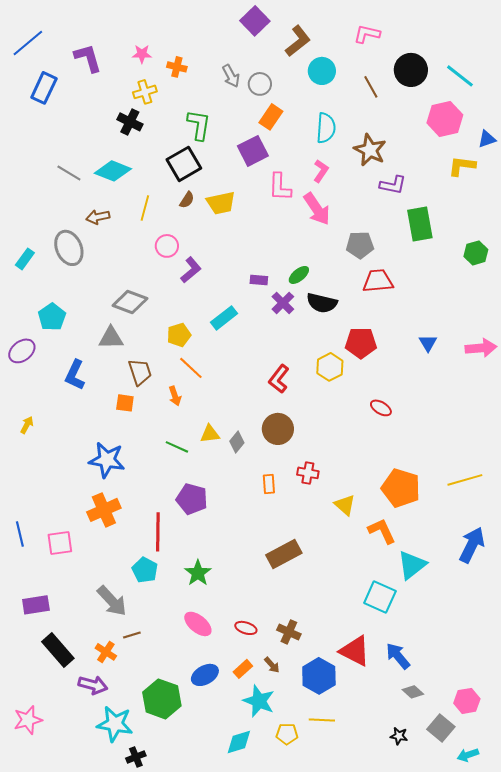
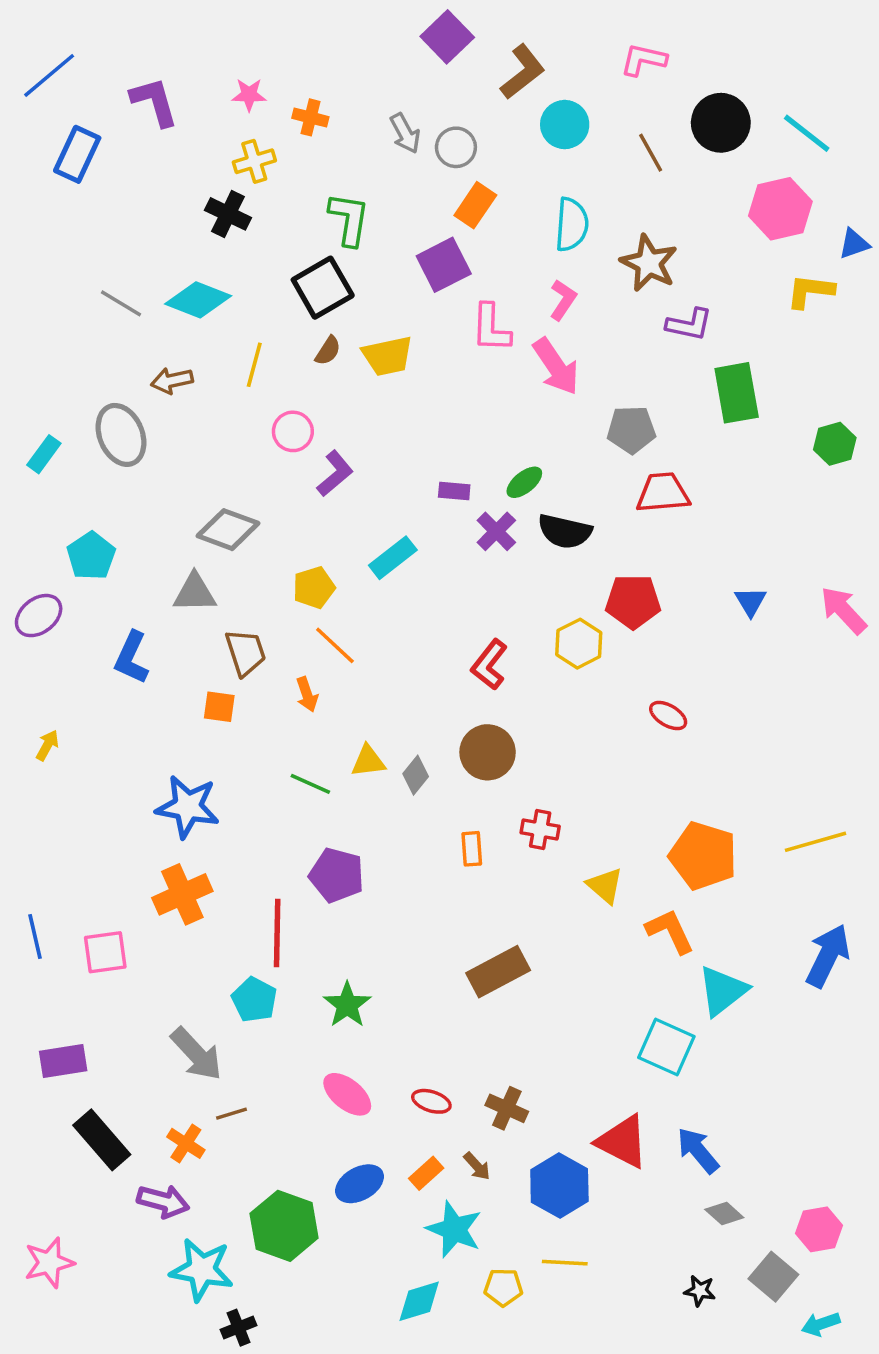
pink arrow: (481, 348) -> (844, 610), turned -128

